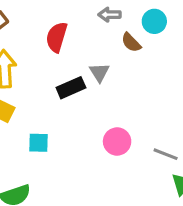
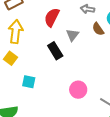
gray triangle: (99, 72) -> (72, 35), moved
black rectangle: (71, 88) -> (55, 51), turned 72

